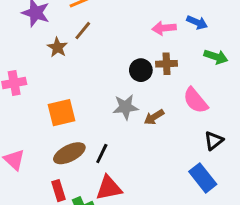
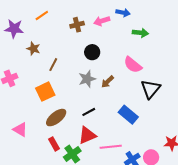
brown line: (83, 31) -> (53, 65), moved
brown cross: (167, 64) -> (77, 25), moved
black triangle: (214, 141) -> (151, 89), size x1.5
black line: (102, 153) -> (89, 112), moved, turned 48
blue rectangle: (203, 178) -> (128, 115), moved

